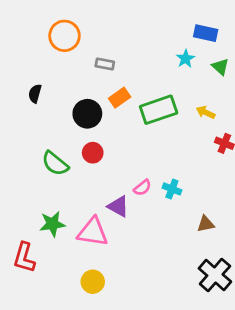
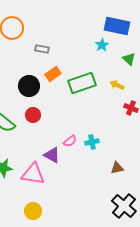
blue rectangle: (206, 33) -> (117, 26), size x1.4
green triangle: (220, 67) -> (129, 59), moved
cyan cross: (172, 189) -> (92, 142), turned -32

